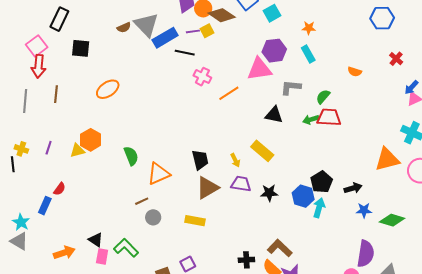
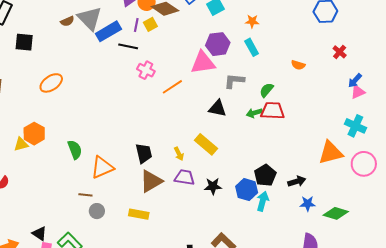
purple line: (193, 31) -> (136, 25), turned -72
brown line: (142, 201) -> (85, 195), turned 32

